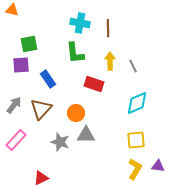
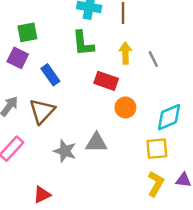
purple square: (21, 65) -> (18, 58), turned 30
cyan diamond: (137, 103) -> (169, 117), moved
orange circle: (76, 113) -> (125, 107), moved

